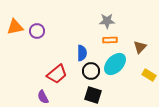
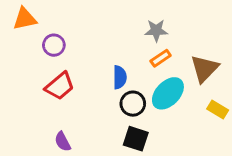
orange triangle: (15, 27) -> (25, 19), moved
orange rectangle: (110, 40) -> (161, 58), turned -32
brown triangle: (140, 47) -> (204, 68), size x1.5
red trapezoid: (57, 74) -> (60, 86), moved

